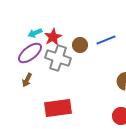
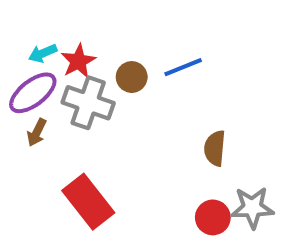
brown arrow: (27, 80) -> (37, 132), moved
red rectangle: (58, 108) -> (88, 202), turned 60

